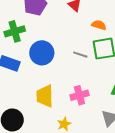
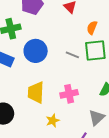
orange semicircle: (99, 25) -> (92, 28), turned -88

